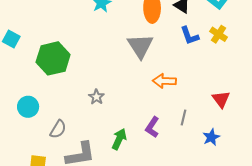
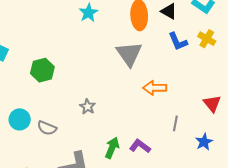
green hexagon: (53, 58) -> (42, 70), size x0.7
purple L-shape: (152, 127) -> (140, 146), moved, turned 95
gray semicircle: (58, 129) -> (47, 128), moved, turned 84

